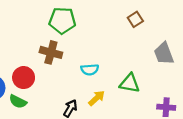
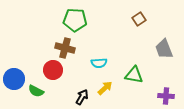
red circle: (24, 78) -> (53, 70), moved

